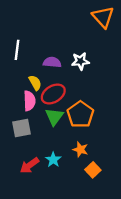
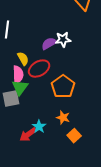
purple semicircle: (52, 62) -> (49, 44), moved, turned -35
green triangle: (54, 117) -> (20, 88), moved
red arrow: (29, 165) -> (28, 135), moved

